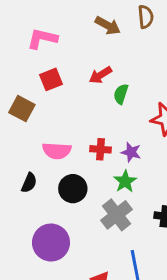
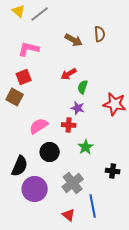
red square: (51, 79) -> (24, 77), moved
pink semicircle: (57, 151) -> (39, 126), turned 144
purple star: (131, 152) -> (78, 108), moved
black semicircle: (29, 183) -> (20, 166), moved, size x1.5
gray cross: (116, 215) -> (73, 183), moved

